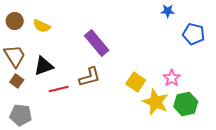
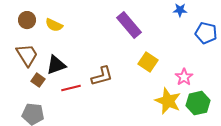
purple rectangle: (97, 43) -> (129, 25), moved
brown square: (17, 81) -> (38, 80), moved
yellow square: (136, 82) -> (148, 62), moved

